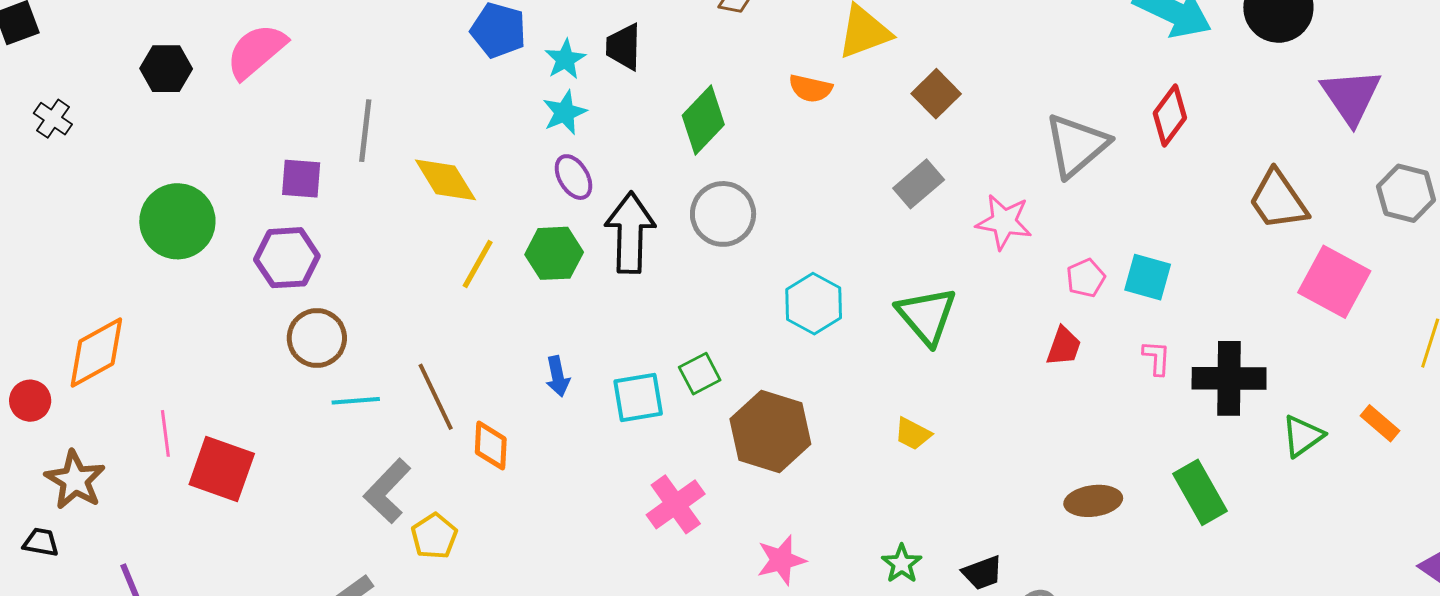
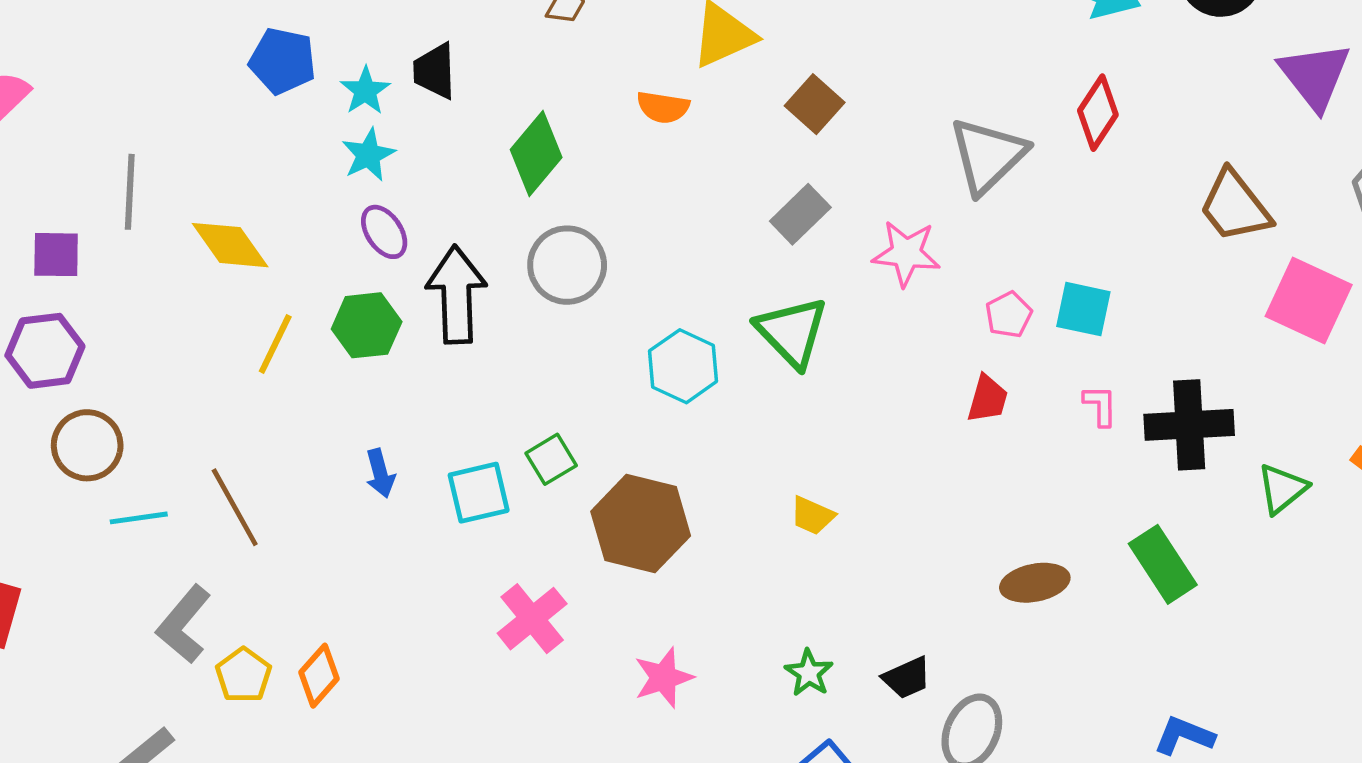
green triangle: (927, 316) -> (792, 332), moved
orange diamond: (491, 446) -> (319, 676), moved, turned 42

